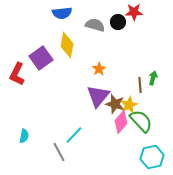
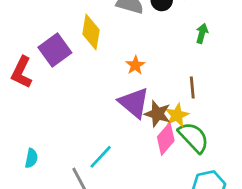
green arrow: (153, 78) -> (202, 33), moved
purple triangle: (98, 96) -> (134, 103), turned -30

